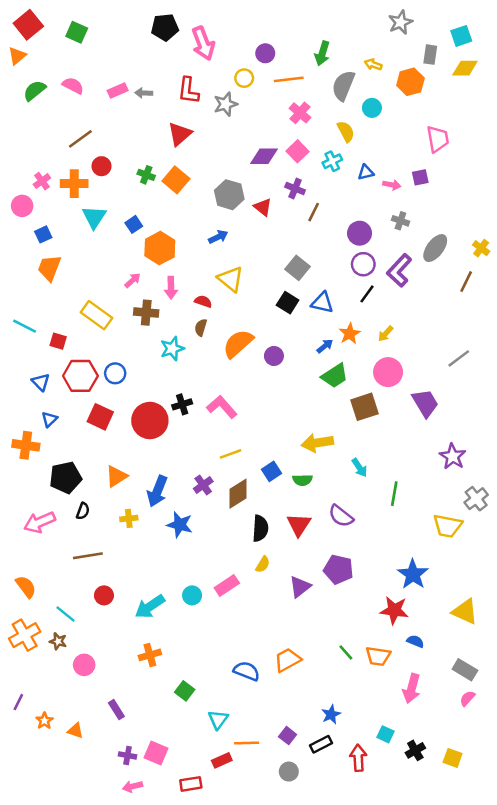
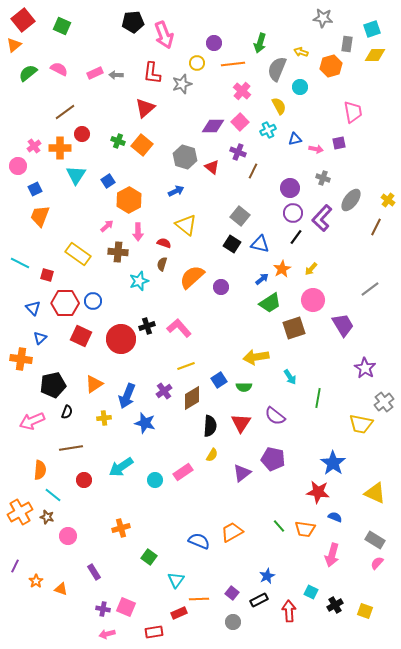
gray star: (400, 22) -> (323, 18), turned 30
orange semicircle: (26, 587) -> (40, 470), moved, turned 42
cyan arrow: (150, 607) -> (121, 467), moved

